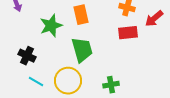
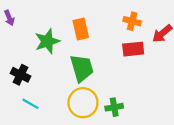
yellow circle: (68, 81) -> (83, 103), moved

